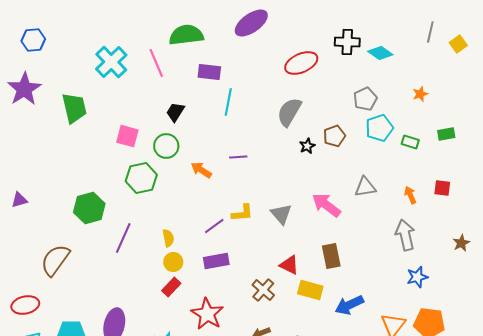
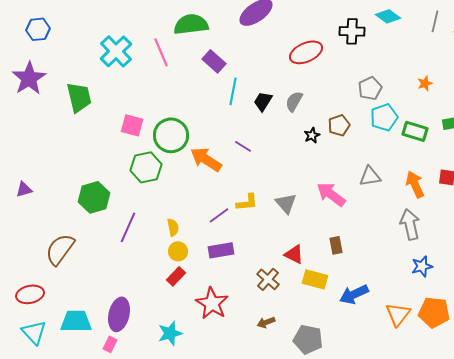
cyan diamond: (380, 53) -> (388, 16), moved
purple rectangle: (209, 72) -> (214, 61), turned 35
black trapezoid: (175, 112) -> (263, 101), moved
gray semicircle: (289, 112) -> (294, 101), size x0.7
green rectangle: (410, 142) -> (415, 131), size x1.4
green circle: (166, 146) -> (171, 135), size x1.4
purple line: (238, 157) -> (243, 146), turned 36
orange arrow: (201, 170) -> (206, 159), size x1.5
orange arrow: (410, 195) -> (415, 184), size x1.5
brown rectangle: (331, 256) -> (336, 245), size x0.7

